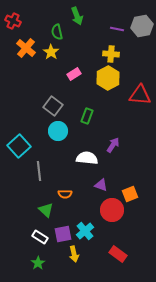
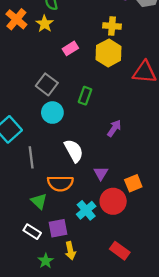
white semicircle: (87, 158) -> (74, 151), moved, turned 55
purple triangle: (101, 185) -> (101, 173), turned 40
orange semicircle: (65, 194) -> (60, 183), size x1.6
cyan cross: (85, 231) -> (86, 210), moved
green star: (38, 263) -> (46, 261), moved

